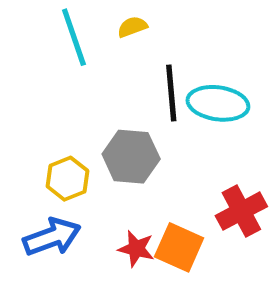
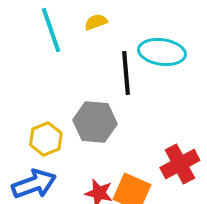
cyan ellipse: (218, 103) -> (162, 52), moved

